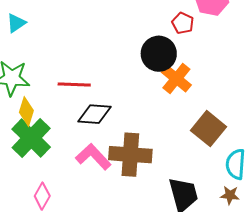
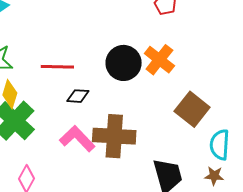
black circle: (159, 54) -> (124, 63), moved
black diamond: (94, 114) -> (78, 96), size x0.7

